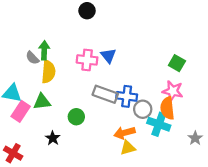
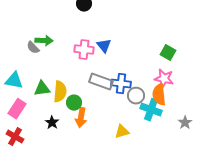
green arrow: (44, 50) -> (44, 41), turned 90
yellow semicircle: (48, 72) -> (60, 92), moved
pink rectangle: (21, 111) -> (17, 109), moved
orange arrow: (124, 133) -> (81, 118), moved, turned -66

